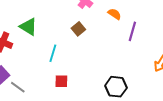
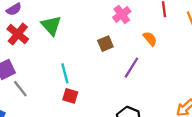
purple line: (132, 31) -> (131, 68), moved
cyan line: (53, 53) -> (65, 73), moved, turned -48

